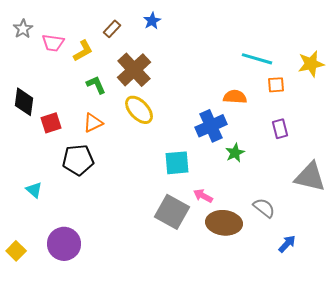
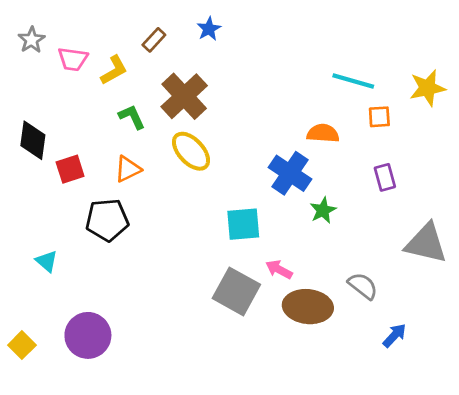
blue cross: (211, 126) -> (290, 173), turned -32

